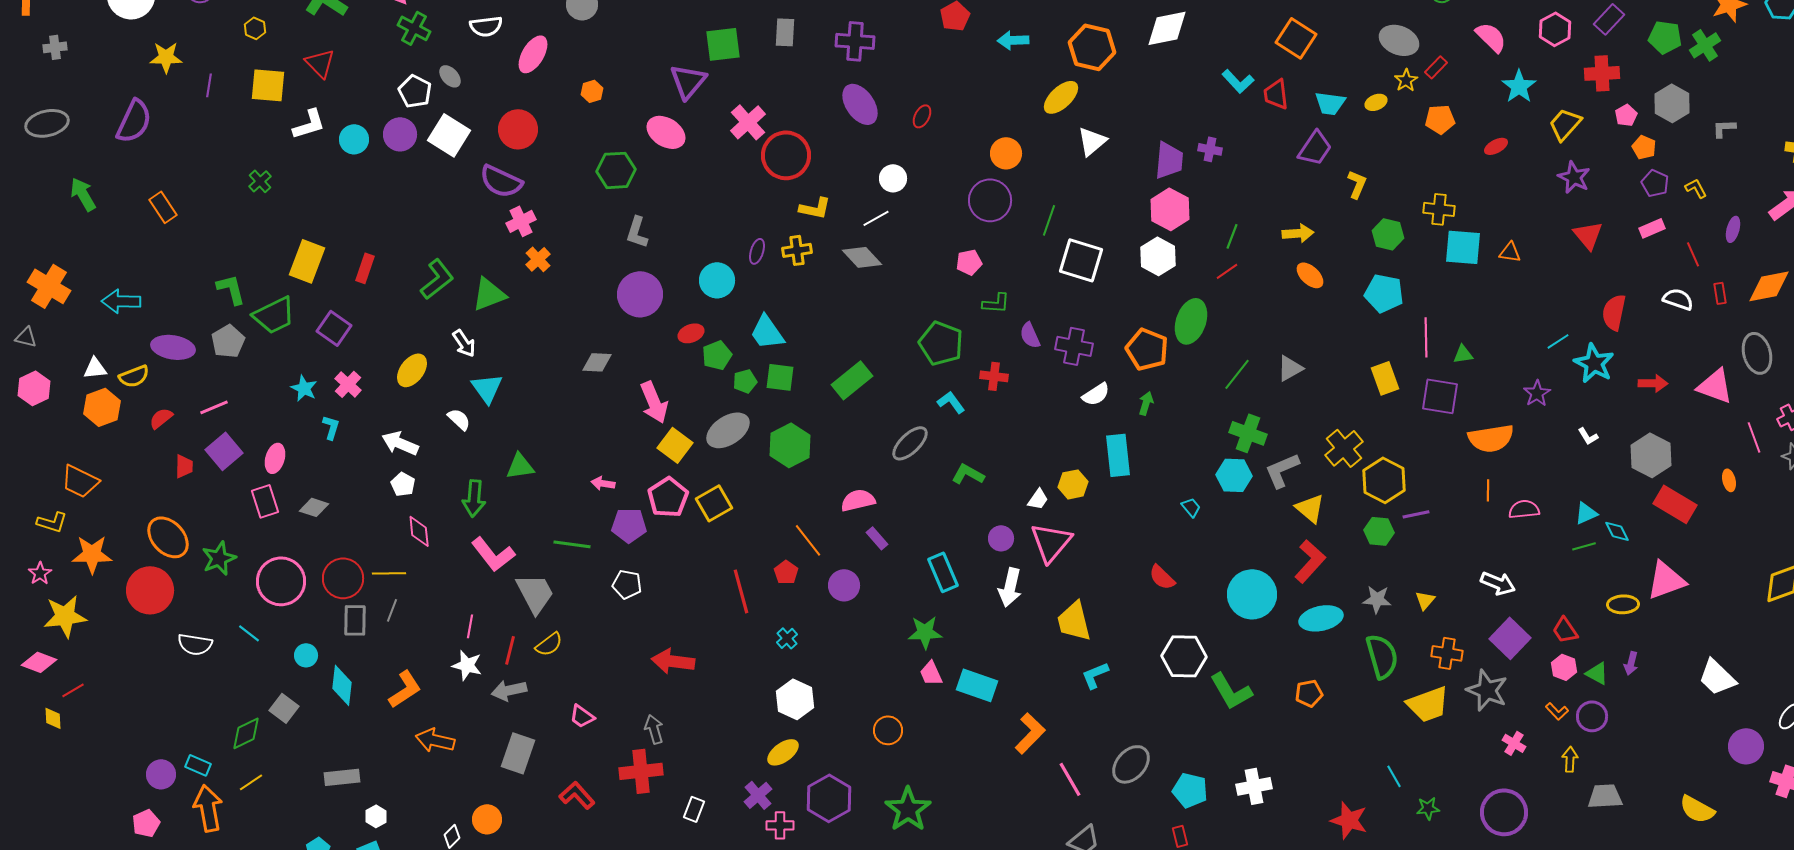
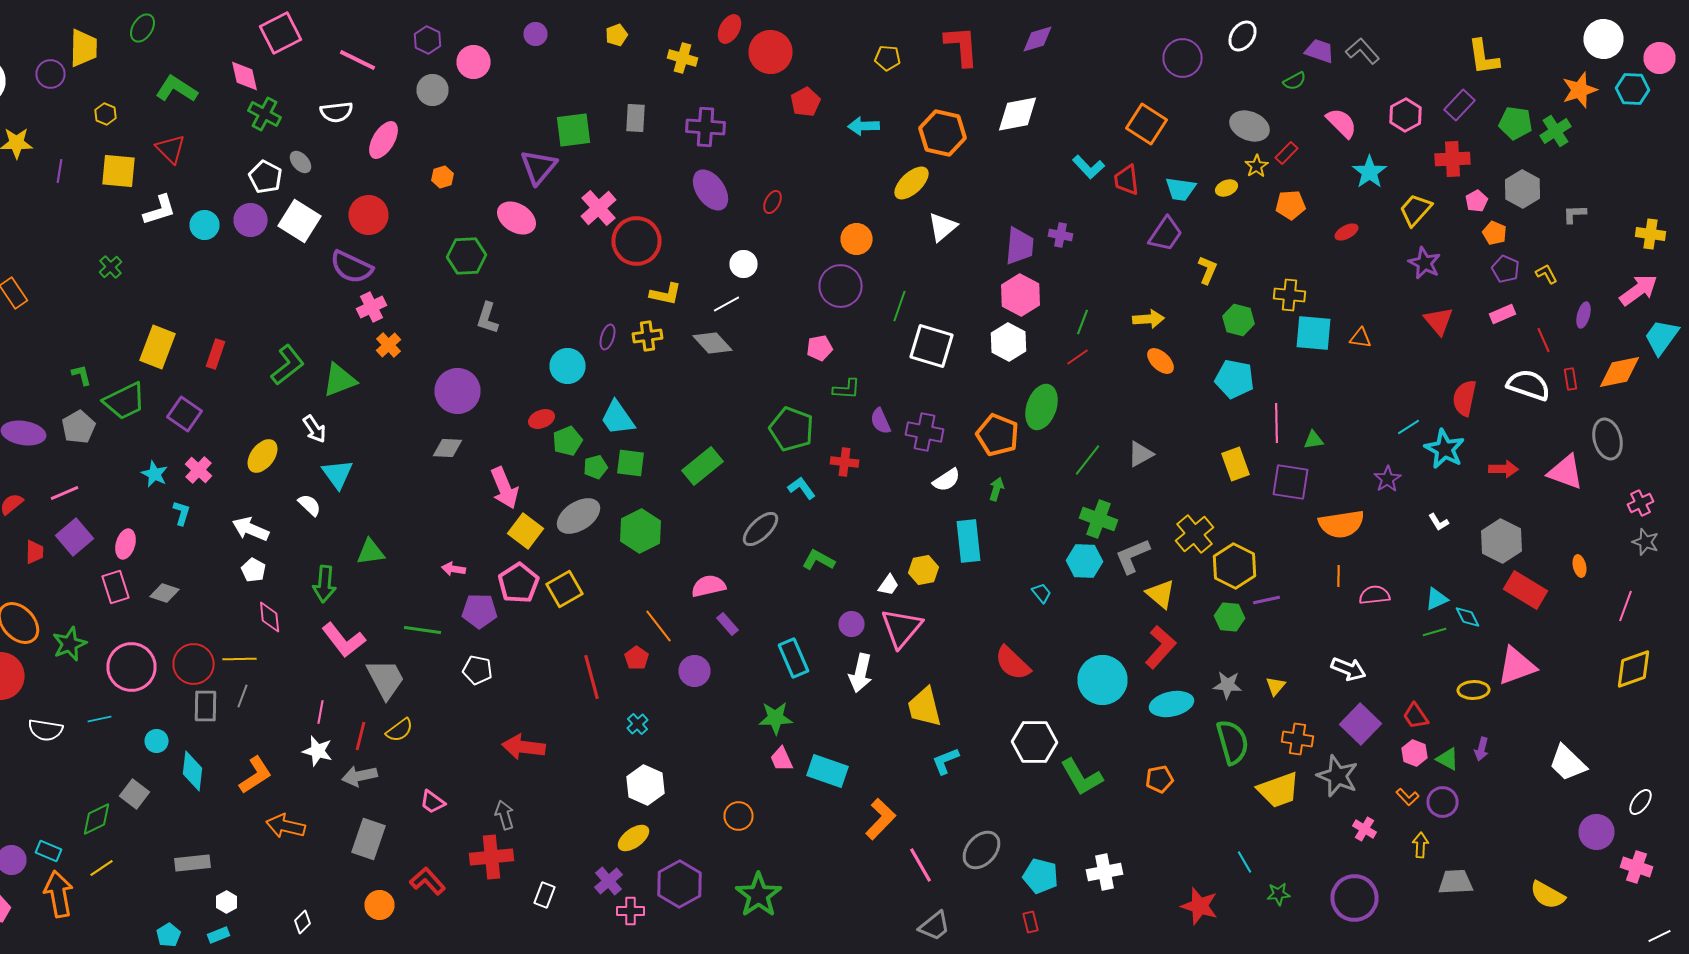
green L-shape: (231, 289) -> (82, 375), size x0.7
purple circle: (640, 294) -> (458, 391), moved
white semicircle: (1678, 299) -> (1528, 385), size x1.4
pink line: (1754, 437) -> (1626, 606), moved, turned 40
red semicircle: (1162, 577) -> (1012, 663), size x1.4
cyan line: (249, 633) -> (100, 719), turned -50
orange circle: (487, 819) -> (380, 905), moved

